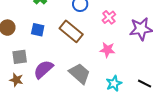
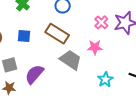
pink cross: (109, 17) -> (101, 22), moved
gray trapezoid: (80, 73) -> (71, 60), moved

